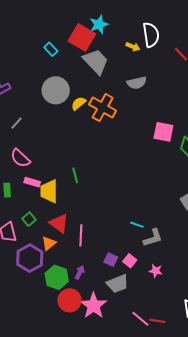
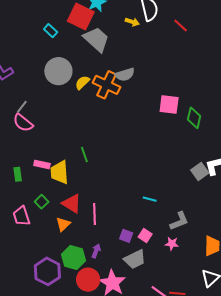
gray semicircle: (137, 83) -> (125, 75), moved
pink semicircle: (20, 158) -> (23, 123), moved
gray L-shape: (153, 238) -> (179, 221), moved
purple hexagon: (30, 258) -> (47, 271), moved

